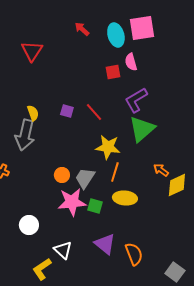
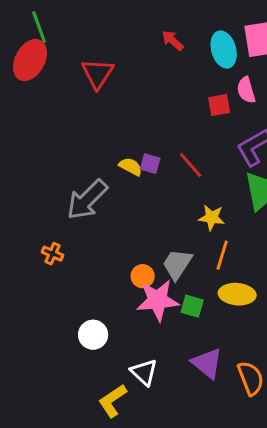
yellow semicircle: (33, 113) -> (131, 167), moved, turned -42
gray arrow: (25, 135) -> (87, 200), turned 32
yellow star: (108, 147) -> (212, 218), size x0.7
orange circle: (62, 175) -> (143, 276), moved

